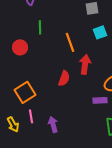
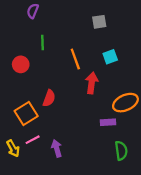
cyan square: (100, 32) -> (110, 57), moved
red semicircle: (64, 78) -> (49, 98), moved
pink line: (31, 116) -> (33, 140), turned 72

